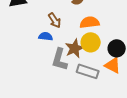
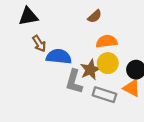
brown arrow: (55, 20) -> (39, 44), moved
blue semicircle: (46, 36) -> (59, 57), size x1.6

